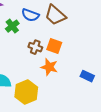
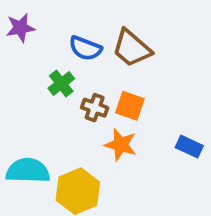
green cross: (12, 26) -> (61, 83), moved
blue rectangle: (87, 76) -> (189, 147), moved

